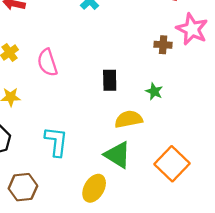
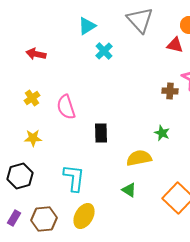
black rectangle: (110, 80) -> (101, 133), moved
green triangle: (117, 155) -> (129, 190), size x0.6
yellow ellipse: (94, 188) -> (84, 216), moved

